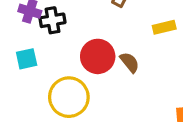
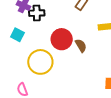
cyan square: (27, 59) -> (17, 35), turned 32

